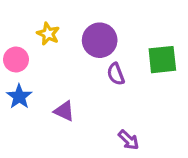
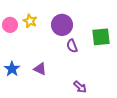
pink circle: (16, 60) -> (10, 25), moved
blue star: (19, 96) -> (12, 69), moved

